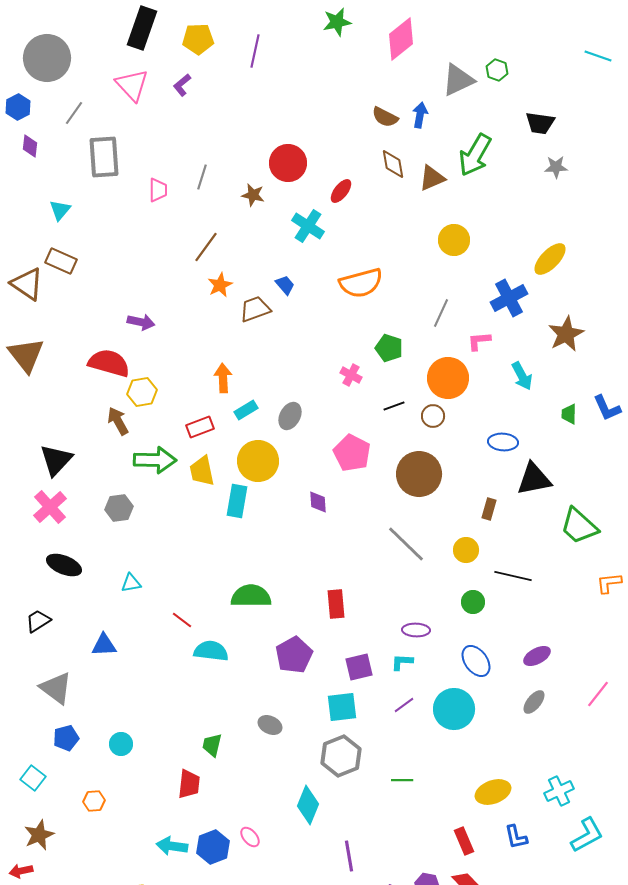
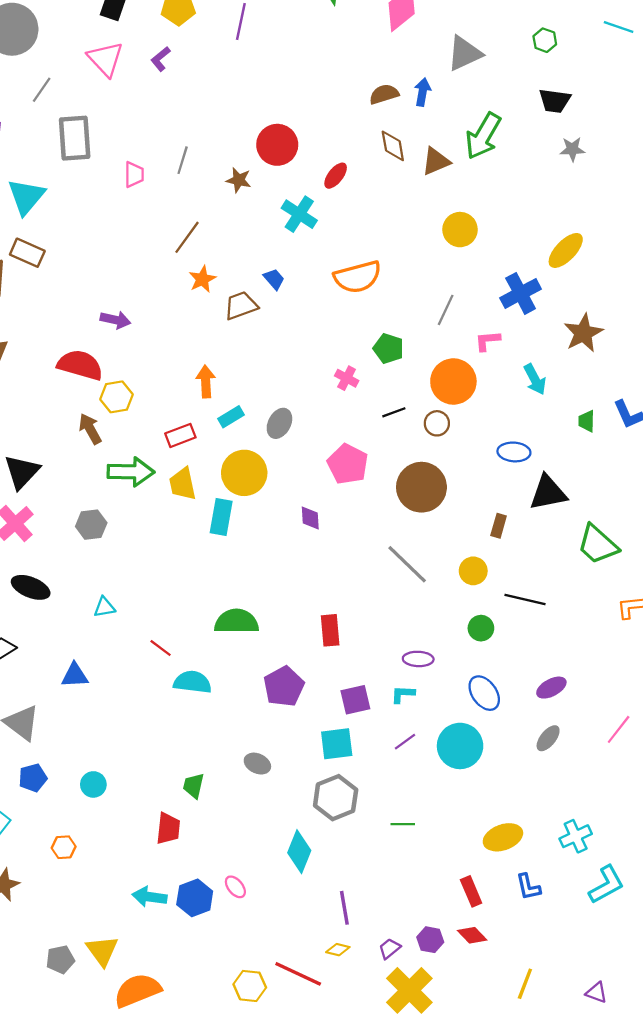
green hexagon: (497, 70) -> (545, 40), moved
brown semicircle: (385, 117) -> (384, 94), turned 136
cyan triangle: (60, 210) -> (26, 197), size x1.6

